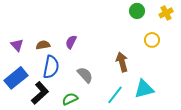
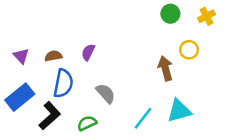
brown arrow: (122, 62) -> (165, 68), moved

